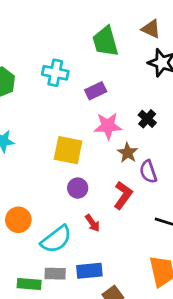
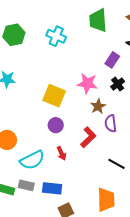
purple rectangle: (96, 91) -> (112, 60), moved, turned -42

